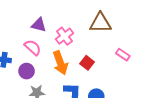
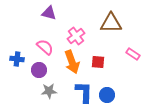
purple triangle: (39, 25) -> (49, 13), moved
red square: (87, 63) -> (98, 62), turned -32

